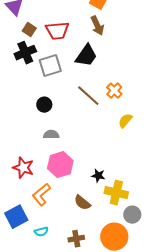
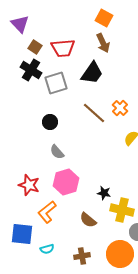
black cross: (25, 53) -> (31, 70), turned -35
gray semicircle: (51, 135) -> (57, 152), turned -133
blue square: (16, 217) -> (22, 234), turned 35

